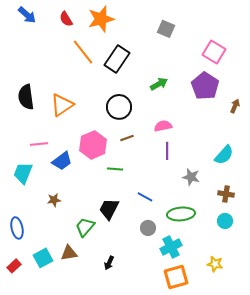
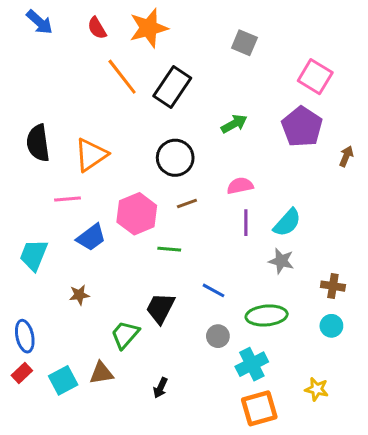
pink line: (39, 144) -> (68, 199), moved
cyan semicircle: (224, 155) -> (287, 223), moved
red rectangle: (14, 266) -> (22, 373), moved

